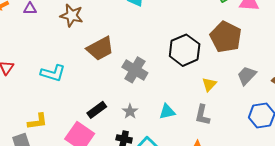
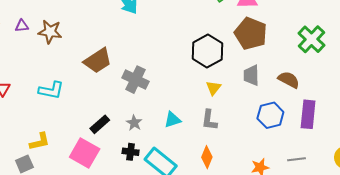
brown star: (72, 16) -> (50, 32), moved
brown pentagon: (226, 37) -> (251, 33), moved
black hexagon: (185, 50) -> (207, 51), moved
gray trapezoid: (247, 76) -> (251, 75), turned -40

